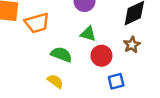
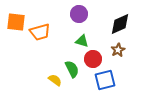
green semicircle: (61, 54) -> (72, 69), moved, turned 42
blue square: (116, 81) -> (105, 80), size x1.5

